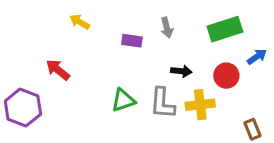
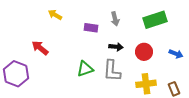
blue arrow: (257, 57) -> (176, 54), moved, turned 56
black arrow: (181, 71) -> (116, 47), moved
red circle: (226, 76) -> (144, 52), moved
yellow cross: (200, 105) -> (146, 84), moved

